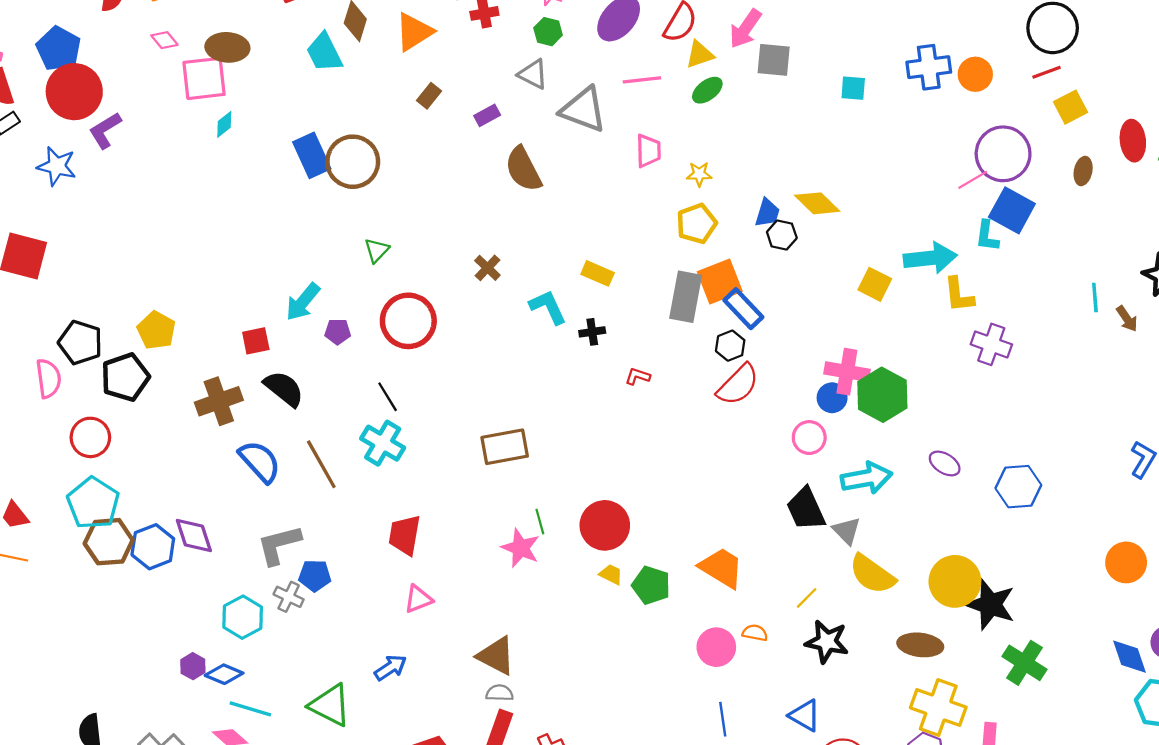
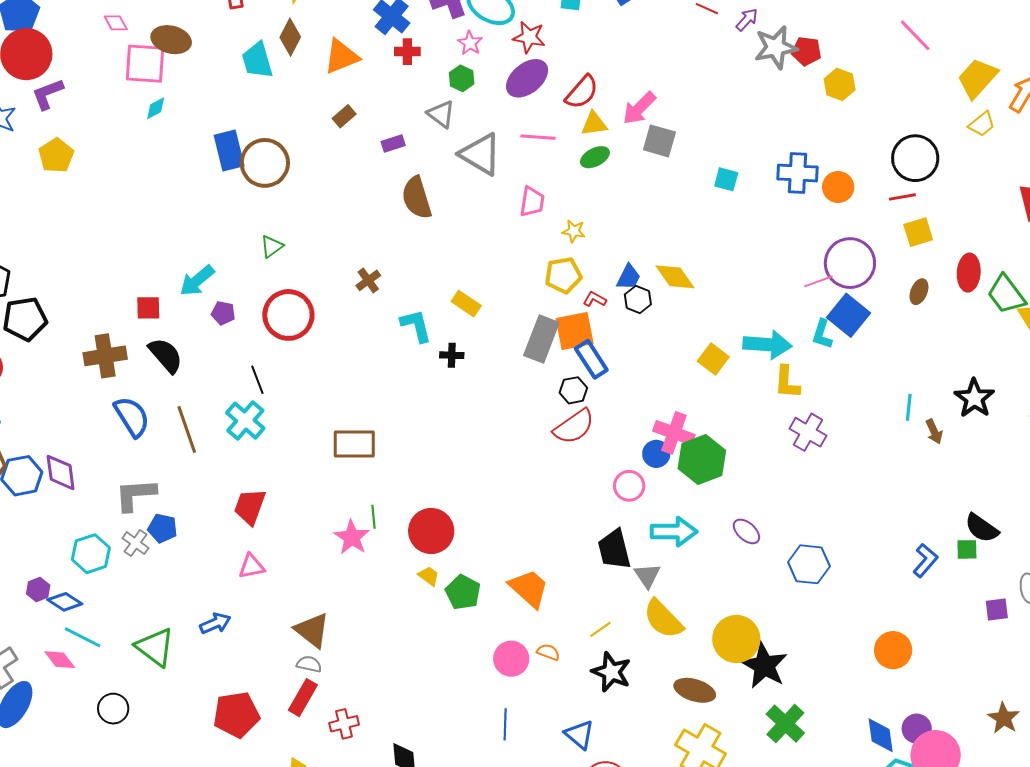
yellow pentagon: (156, 330) -> (56, 155), moved
red L-shape: (638, 376) -> (595, 299), moved

